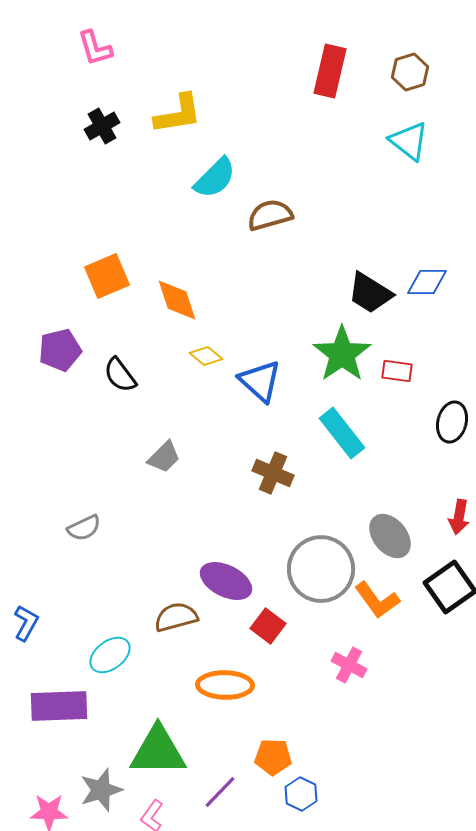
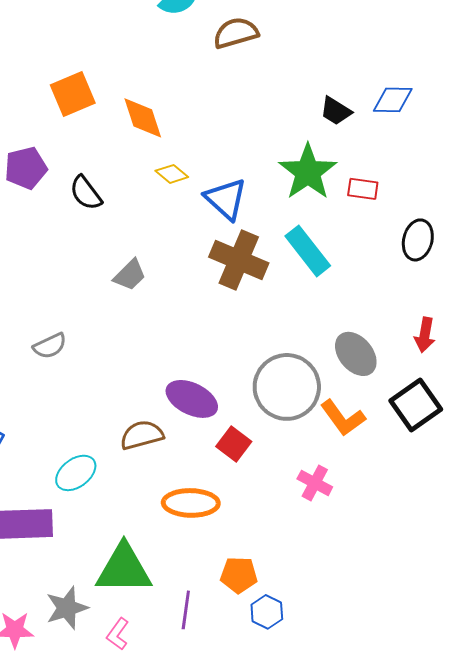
black trapezoid: (370, 293) -> (336, 111), size x0.7
brown cross: (273, 473) -> (239, 260), moved, size x1.4
purple line: (220, 792) -> (186, 610), turned -36

